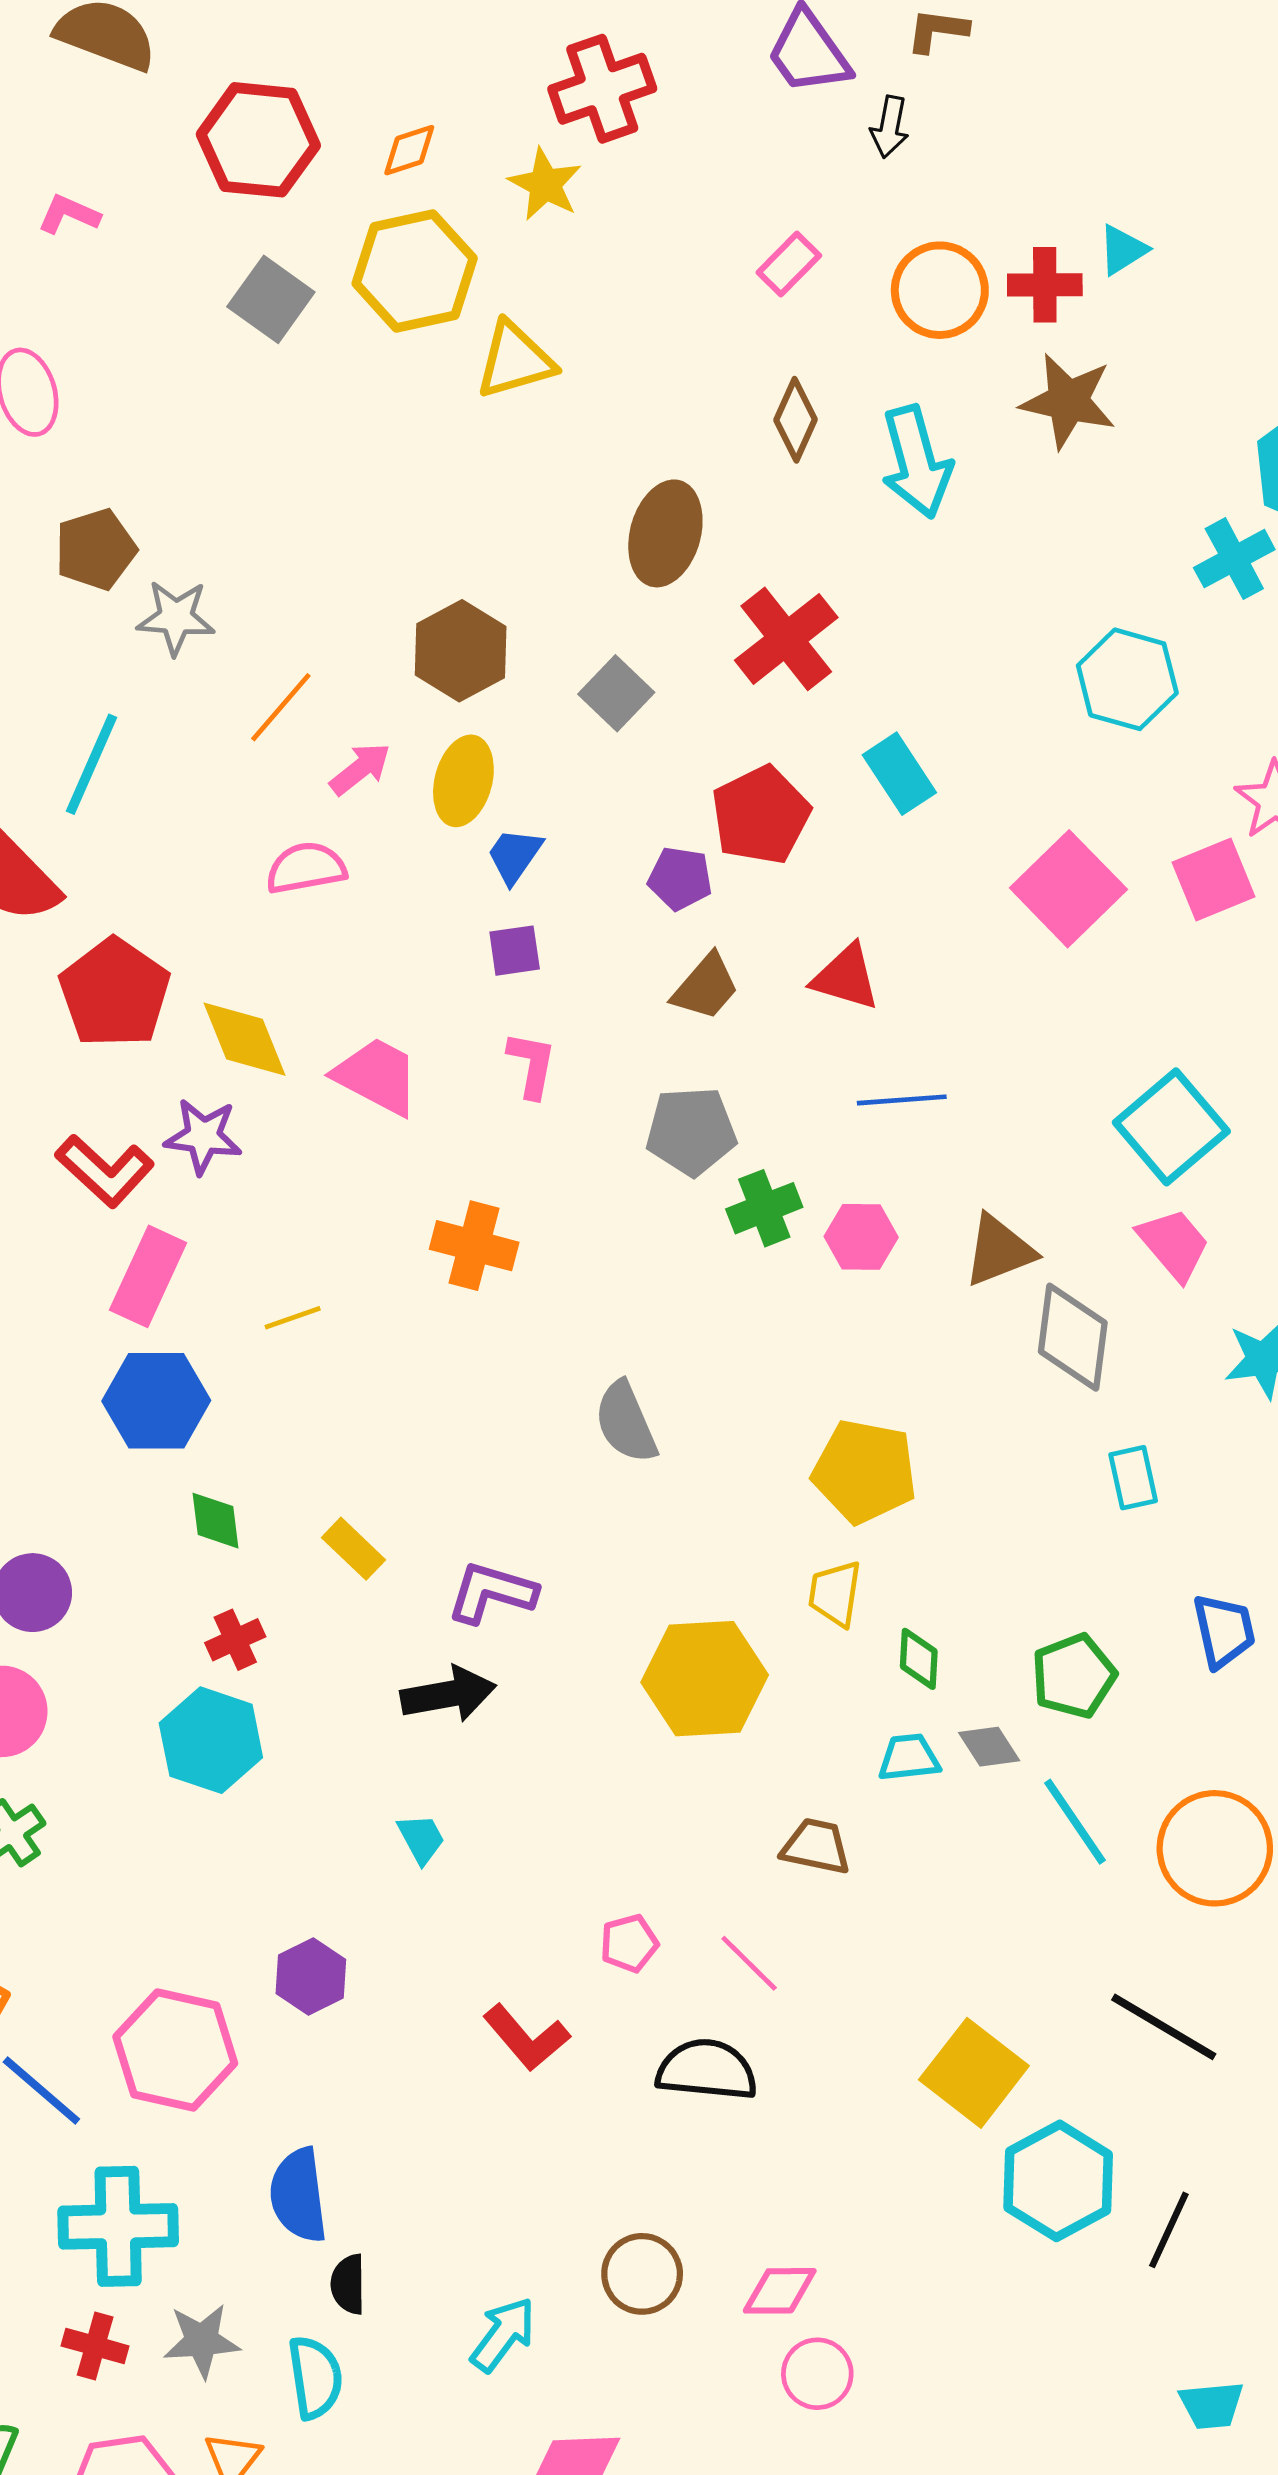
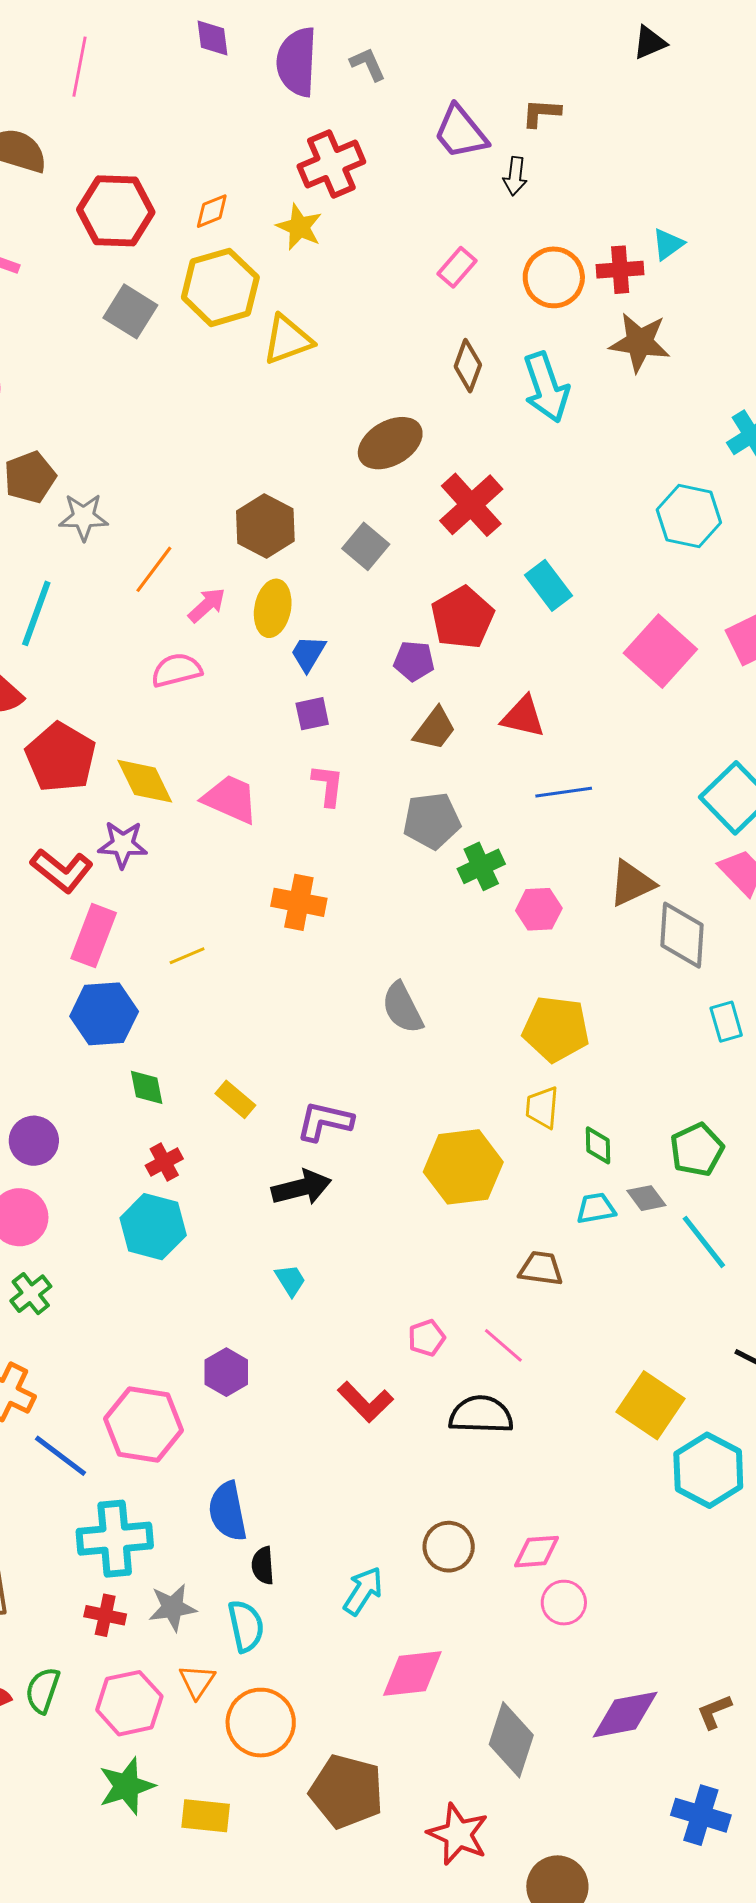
brown ellipse: (665, 533) -> (390, 443), turned 48
pink hexagon: (861, 1237) -> (539, 909), moved

